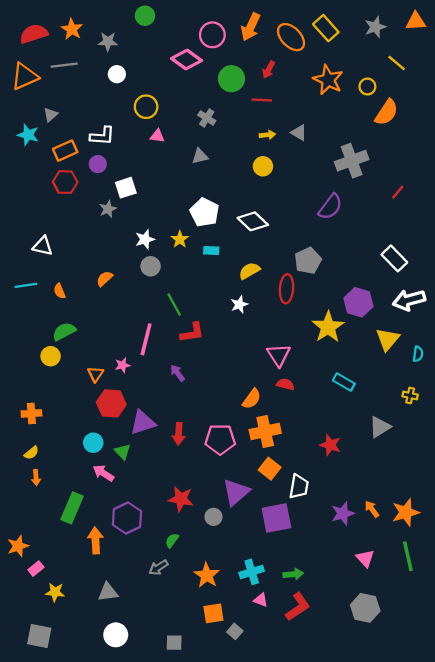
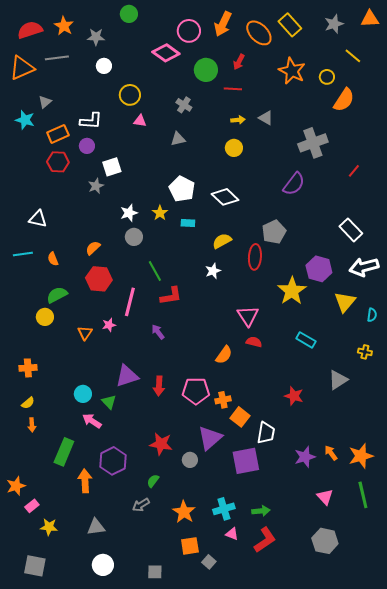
red hexagon: (111, 403) -> (99, 279), moved
orange cross: (265, 431) -> (223, 400), moved, size x0.6

